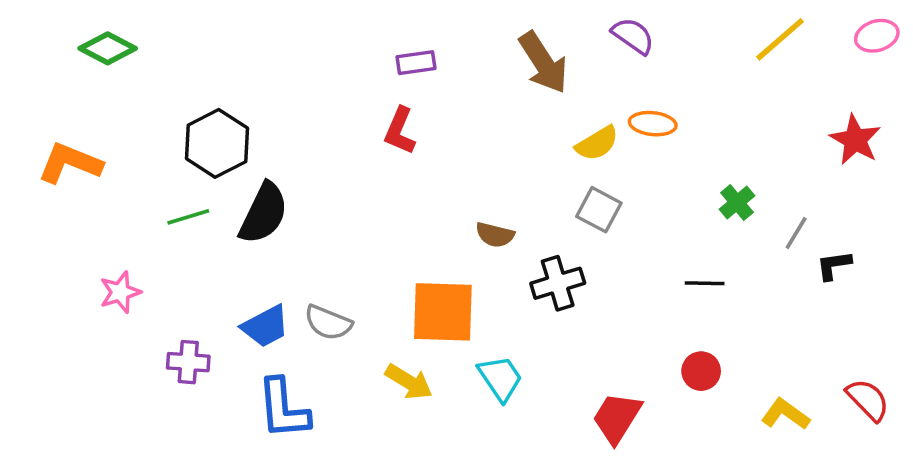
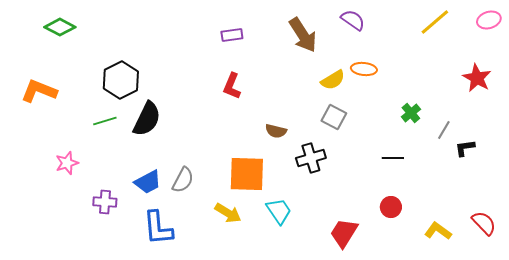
red L-shape: (400, 131) -> (232, 86), moved
gray semicircle: (328, 323) -> (183, 180), turned -84

